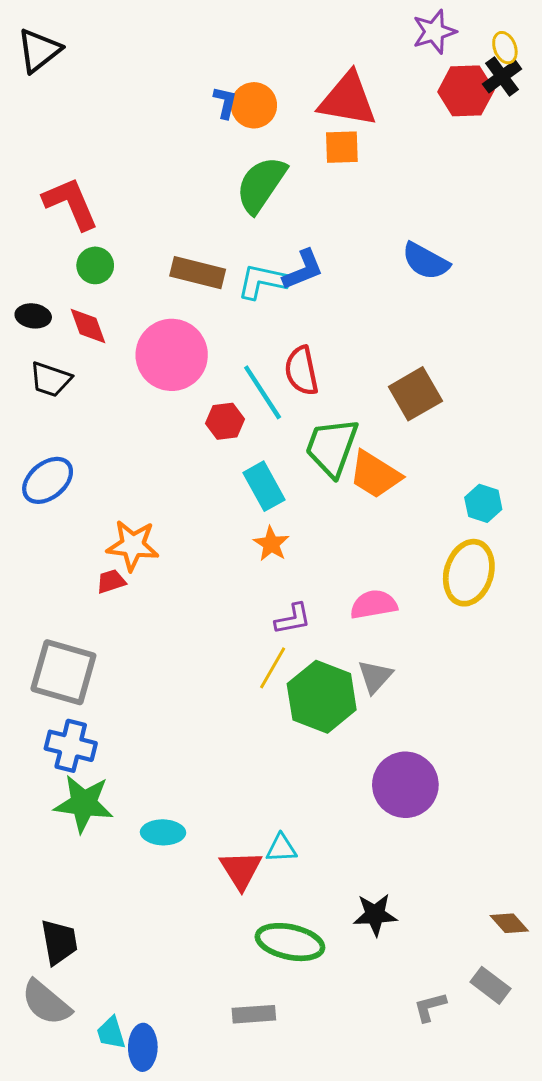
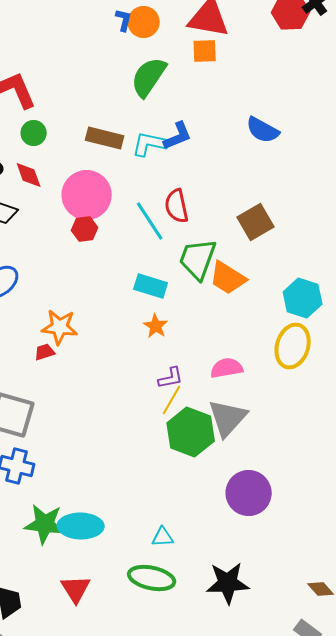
red hexagon: (225, 421) -> (85, 229), moved
cyan rectangle: (264, 486) -> (151, 286), turned -44
cyan hexagon: (483, 503) -> (303, 298), size x1.5
yellow line: (273, 668) -> (172, 400), moved
gray triangle: (375, 677) -> (228, 418), size x1.6
green star: (84, 804) -> (45, 524), moved
cyan ellipse: (163, 832) -> (81, 526), size x1.5
red triangle: (241, 870) -> (76, 589), moved
black star: (375, 915) -> (228, 583), size x1.4
green ellipse: (290, 942) -> (152, 578), moved

